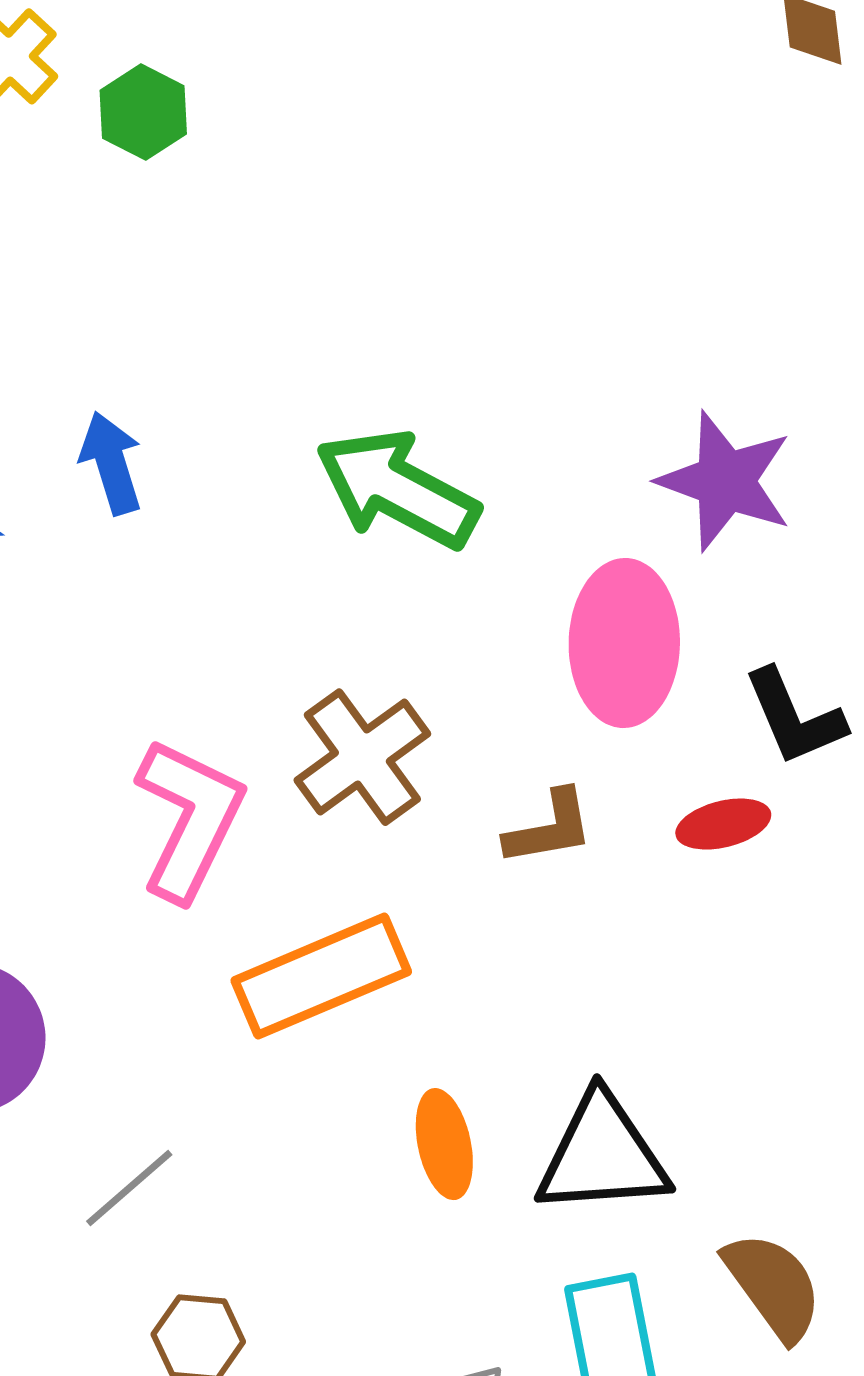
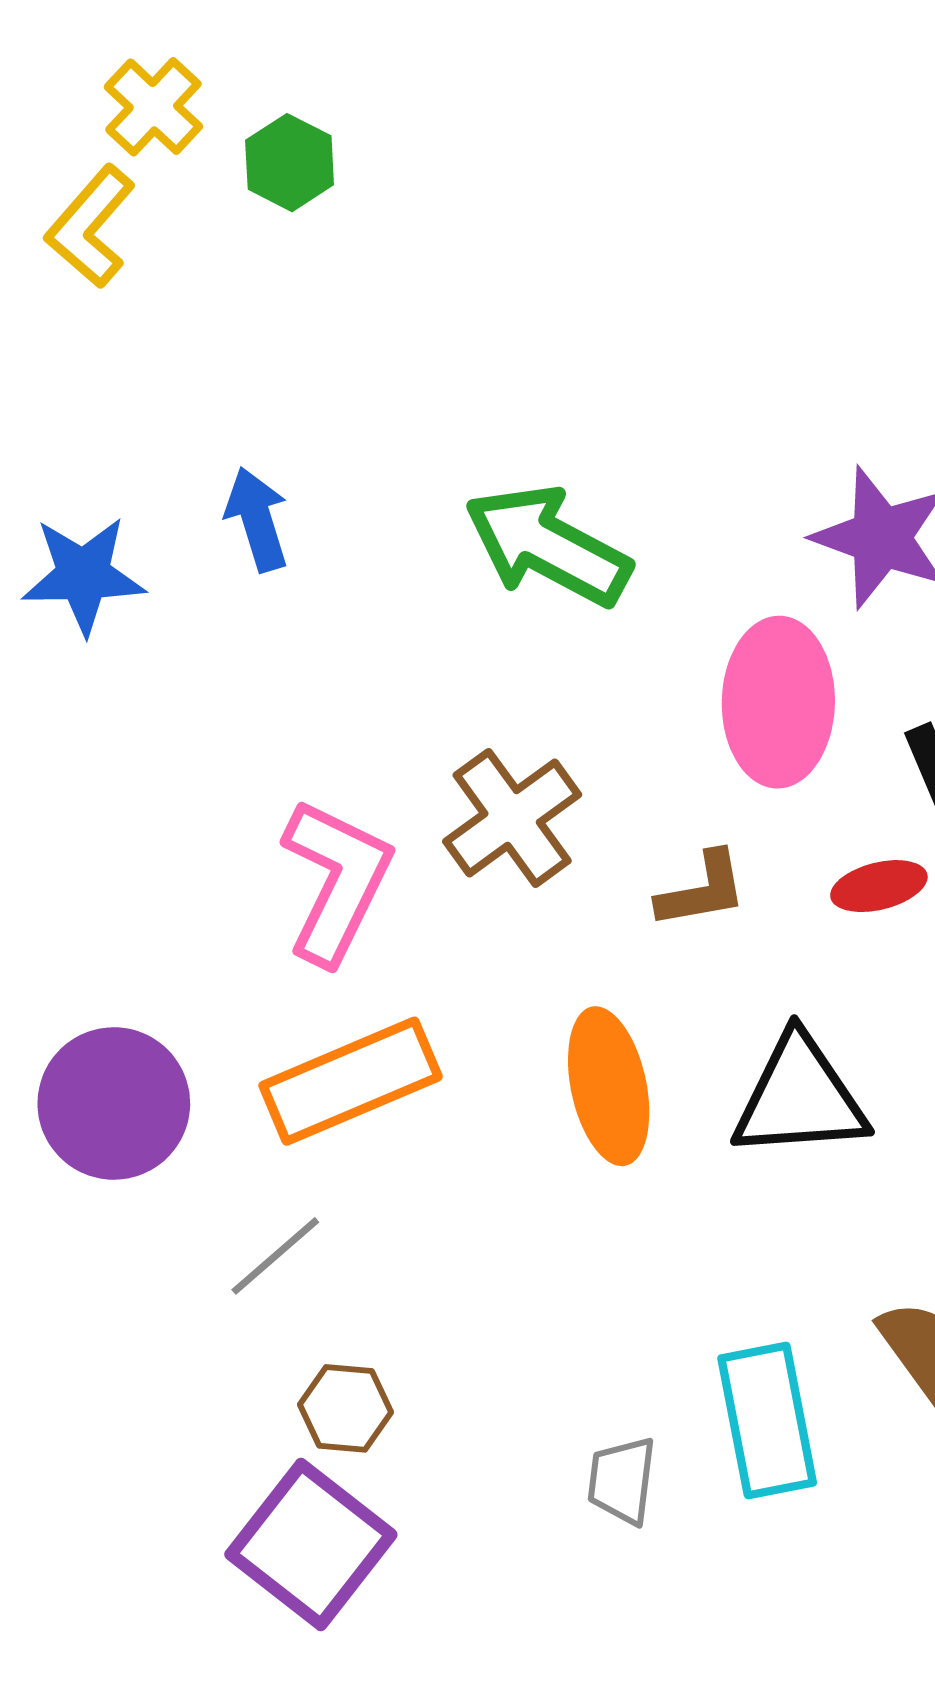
orange rectangle: (321, 976) -> (351, 1081), moved
orange ellipse: (444, 1144) -> (609, 1086), moved, size x1.4
black triangle: (602, 1155) -> (800, 1097), moved

